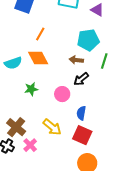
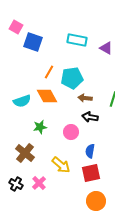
cyan pentagon: (88, 40) -> (72, 78), moved
black arrow: (81, 79) -> (90, 117), turned 49
brown cross: (16, 127) -> (25, 153), moved
red square: (82, 135) -> (91, 173), turned -36

